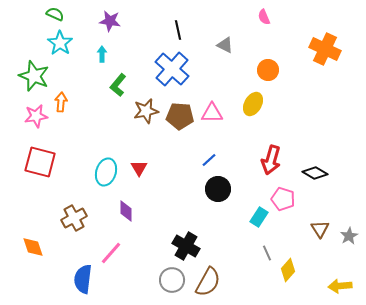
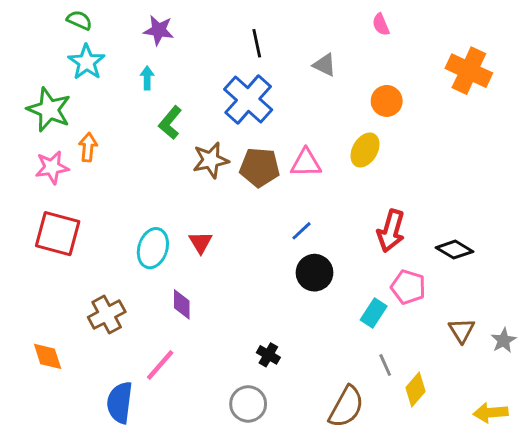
black cross: (186, 246) -> (268, 355), size x0.6
brown semicircle: (208, 282) -> (346, 407), moved

